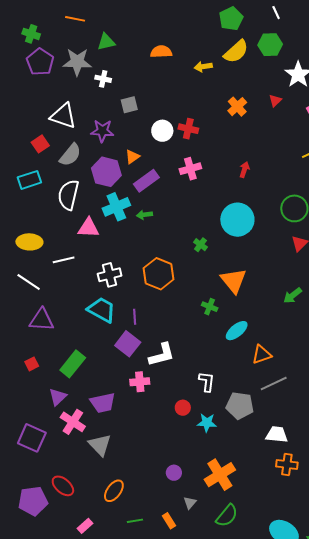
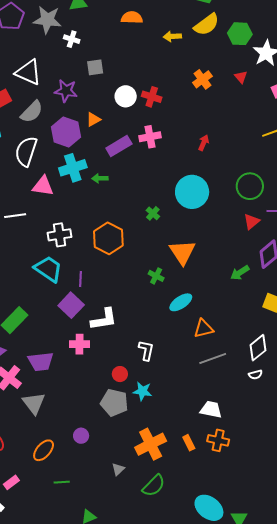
green hexagon: (270, 45) -> (240, 34), moved
red triangle: (275, 101) -> (241, 77), turned -32
purple rectangle: (146, 181) -> (119, 146), moved
gray pentagon: (240, 406) -> (114, 403), moved
purple circle: (174, 473) -> (81, 436), moved
orange rectangle: (169, 521) -> (189, 443), moved

